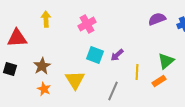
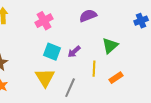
purple semicircle: (157, 19) -> (88, 16), moved
green triangle: (166, 61) -> (110, 46), moved
yellow triangle: (75, 80) -> (45, 78), moved

